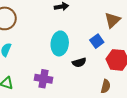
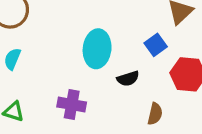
brown semicircle: (106, 86) -> (155, 114), moved

